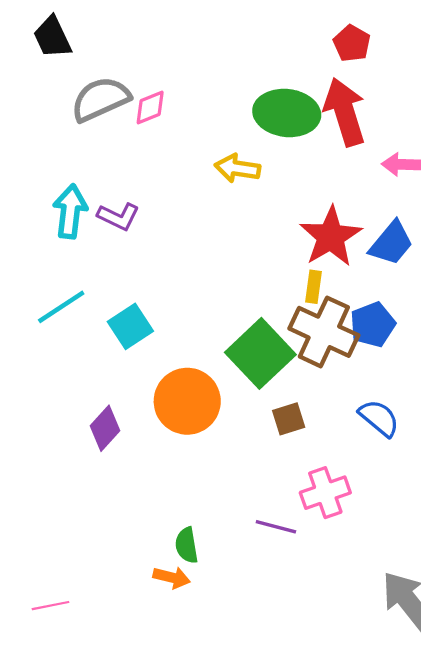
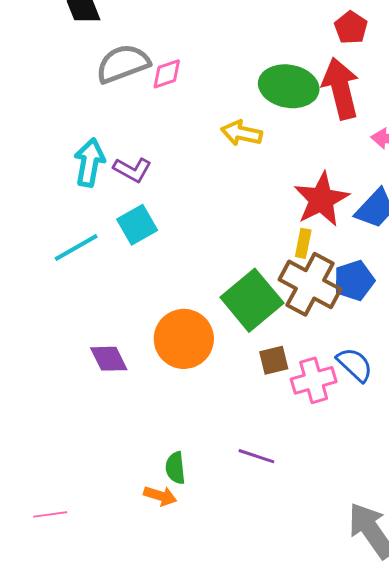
cyan square: (130, 326) -> (137, 225), moved
purple diamond: (105, 428) -> (109, 359), turned -72
pink cross: (325, 493) -> (314, 380), moved

